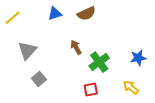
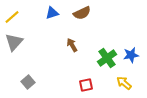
gray triangle: (27, 50) -> (14, 42), moved
green cross: (99, 62) -> (107, 58), moved
gray square: (39, 79) -> (28, 82), moved

